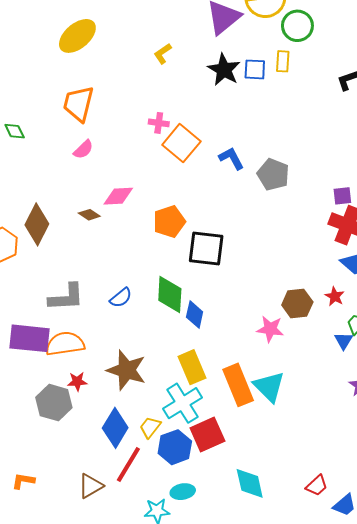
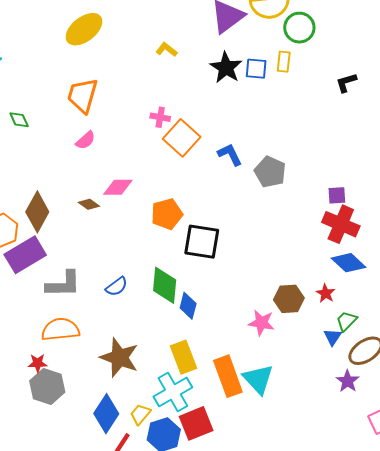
yellow L-shape: (163, 54) -> (167, 50), turned 70
purple rectangle: (30, 338) -> (25, 255), moved, turned -39
red star: (77, 382) -> (38, 363), moved

